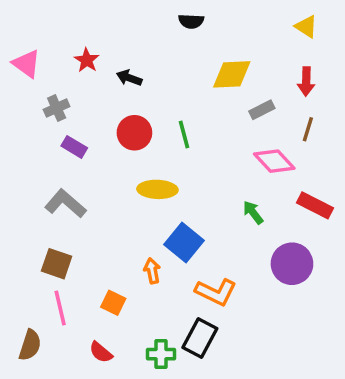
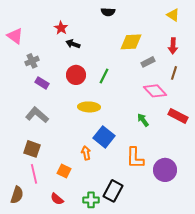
red star: (87, 60) -> (61, 28), moved
green line: (184, 135) -> (104, 76), turned 42
purple circle: (292, 264) -> (165, 170), moved
orange L-shape: (216, 292) -> (135, 158), moved, turned 65

